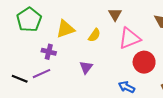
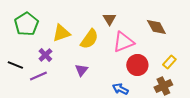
yellow semicircle: (94, 35) -> (89, 39), size x1.5
purple cross: (49, 52) -> (45, 55), turned 32
black line: (20, 79) -> (15, 65), moved

